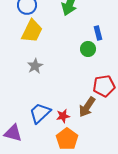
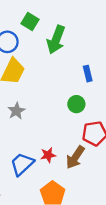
green circle: (88, 49) -> (76, 104), moved
red star: (63, 116) -> (48, 155), moved

